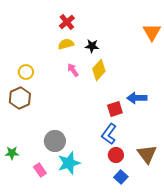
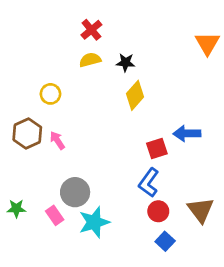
pink arrow: (73, 70) -> (57, 140), moved
yellow circle: (26, 72) -> (50, 94), moved
pink rectangle: (40, 170) -> (55, 215), moved

